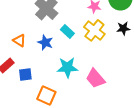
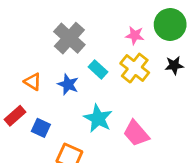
cyan star: (67, 67) -> (98, 118), turned 30
blue square: (25, 74) -> (41, 128), turned 32

